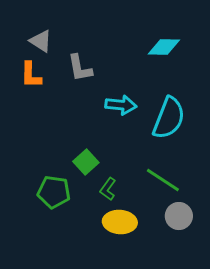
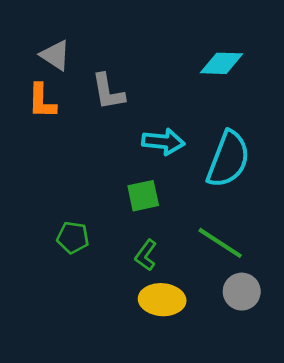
green square: (86, 162) -> (143, 196), moved, turned 30
green pentagon: (54, 192) -> (73, 238), moved, size x0.7

